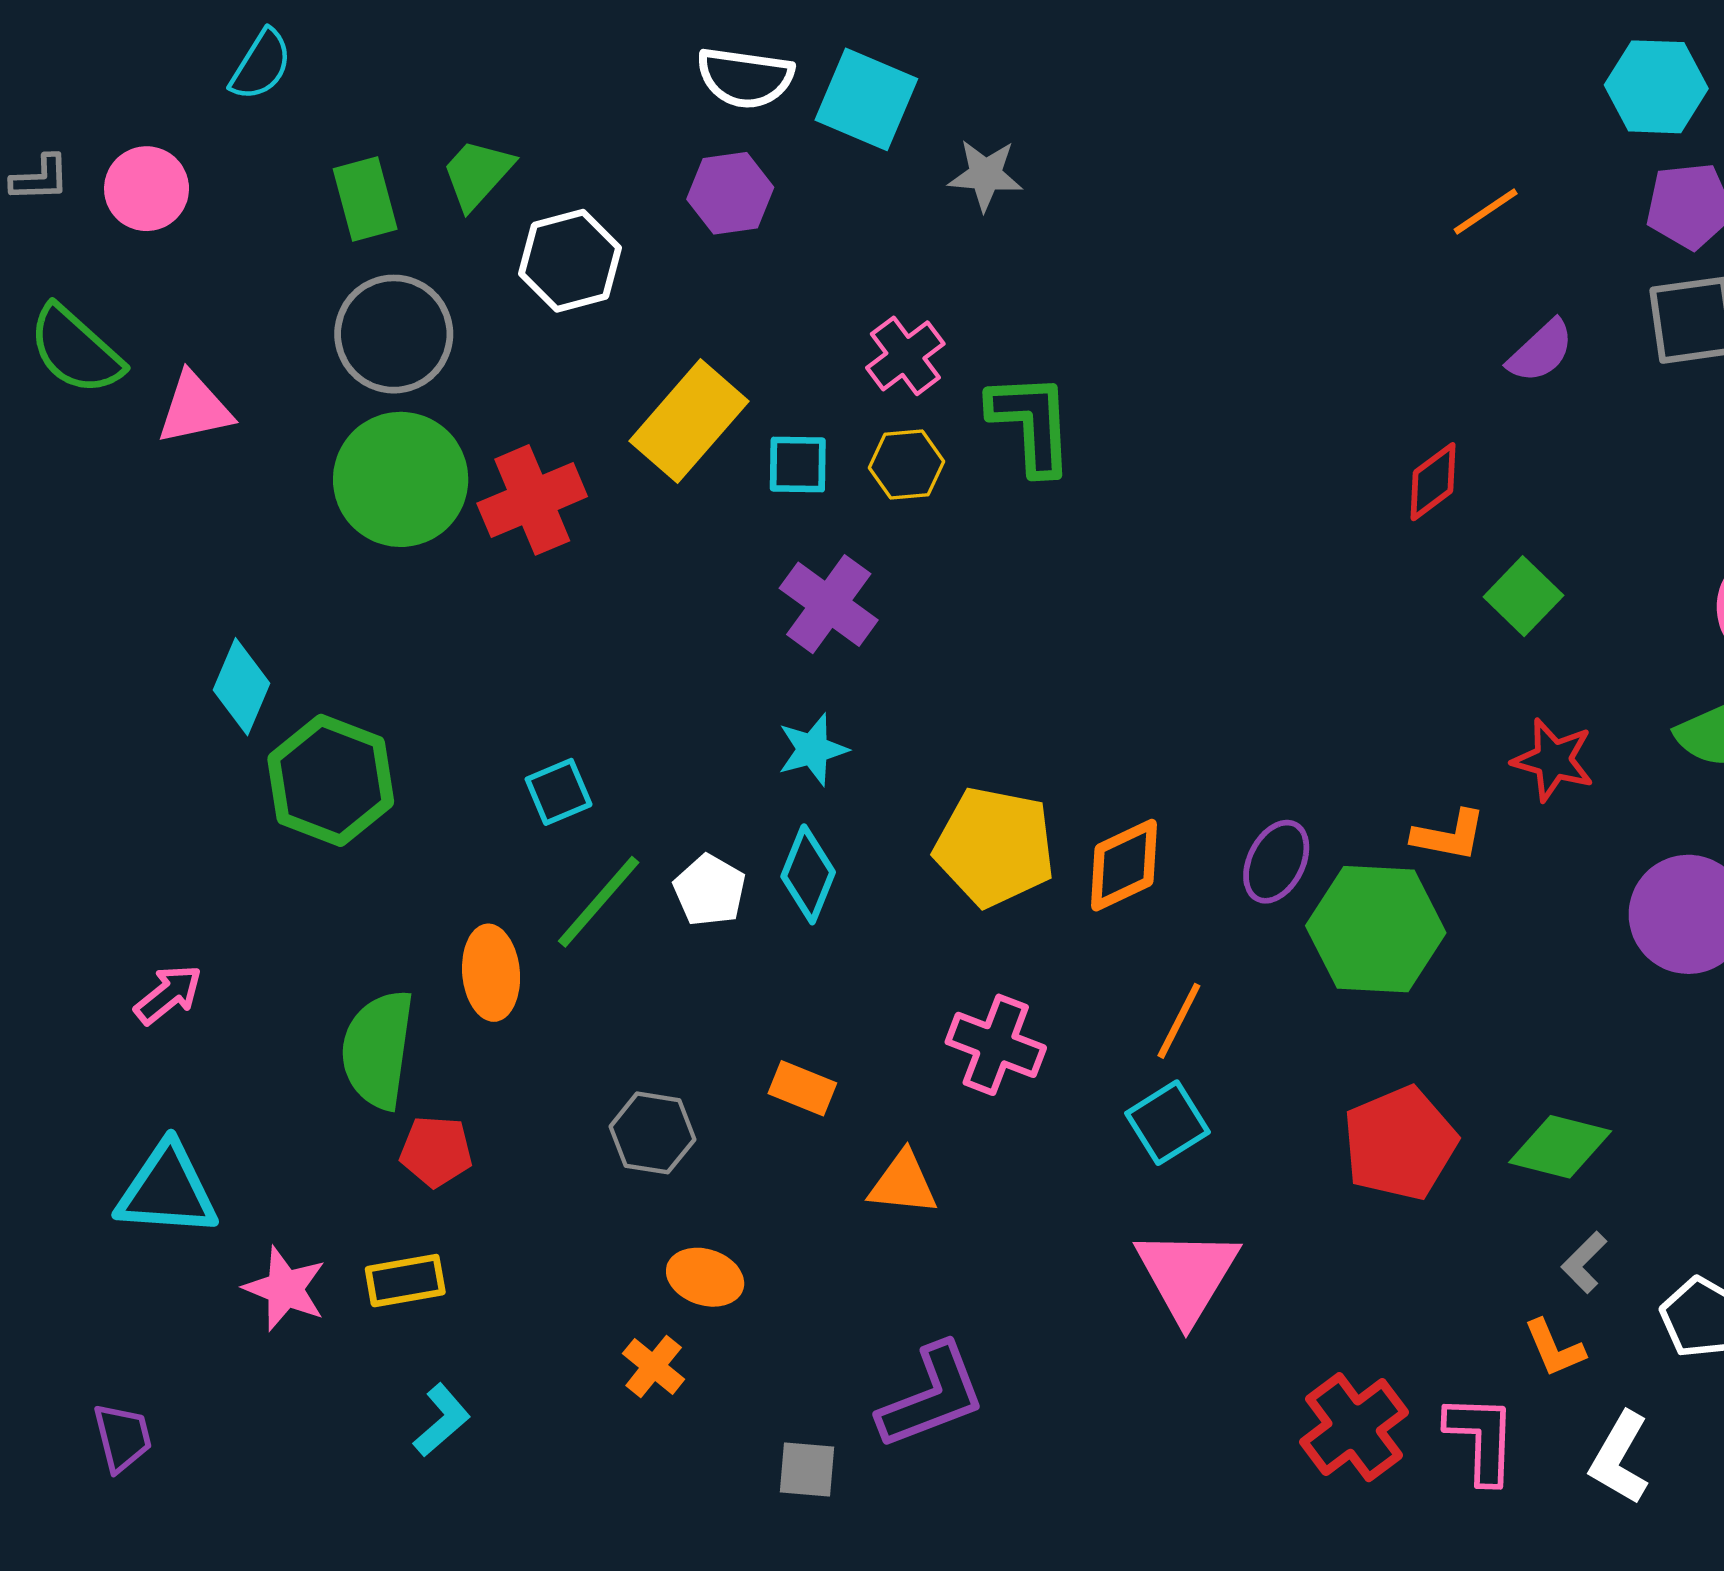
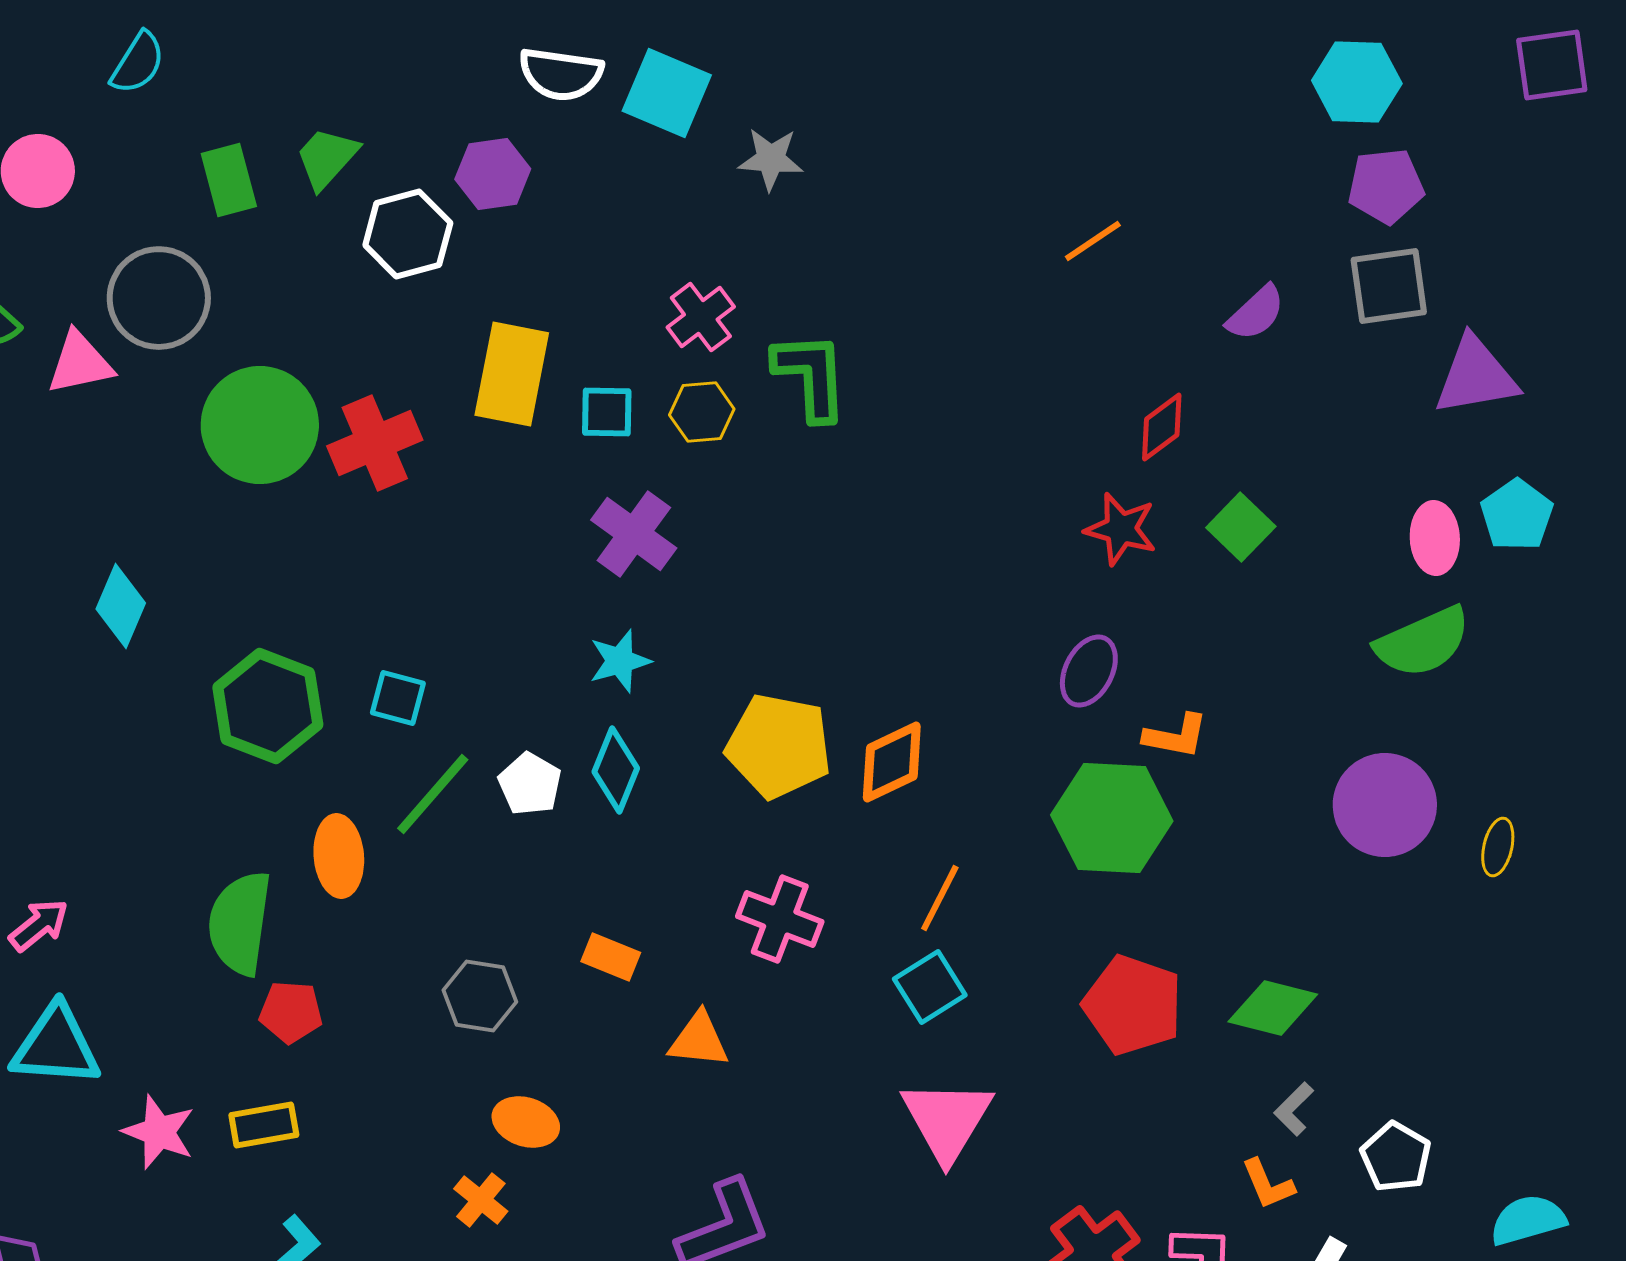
purple hexagon: (730, 193) -> (493, 174), moved
orange line: (1486, 212) -> (1093, 241), moved
gray circle: (394, 334) -> (159, 298), moved
yellow rectangle: (689, 421) -> (512, 374), turned -30
red star: (1553, 760) -> (1121, 529), moved
green hexagon: (331, 780) -> (268, 706), moved
cyan square: (559, 792) -> (398, 698), turned 38
purple ellipse: (1276, 862) -> (1089, 671), moved
pink arrow: (168, 994) -> (39, 925), moved
red pentagon: (1400, 1143) -> (1133, 1005), turned -30

